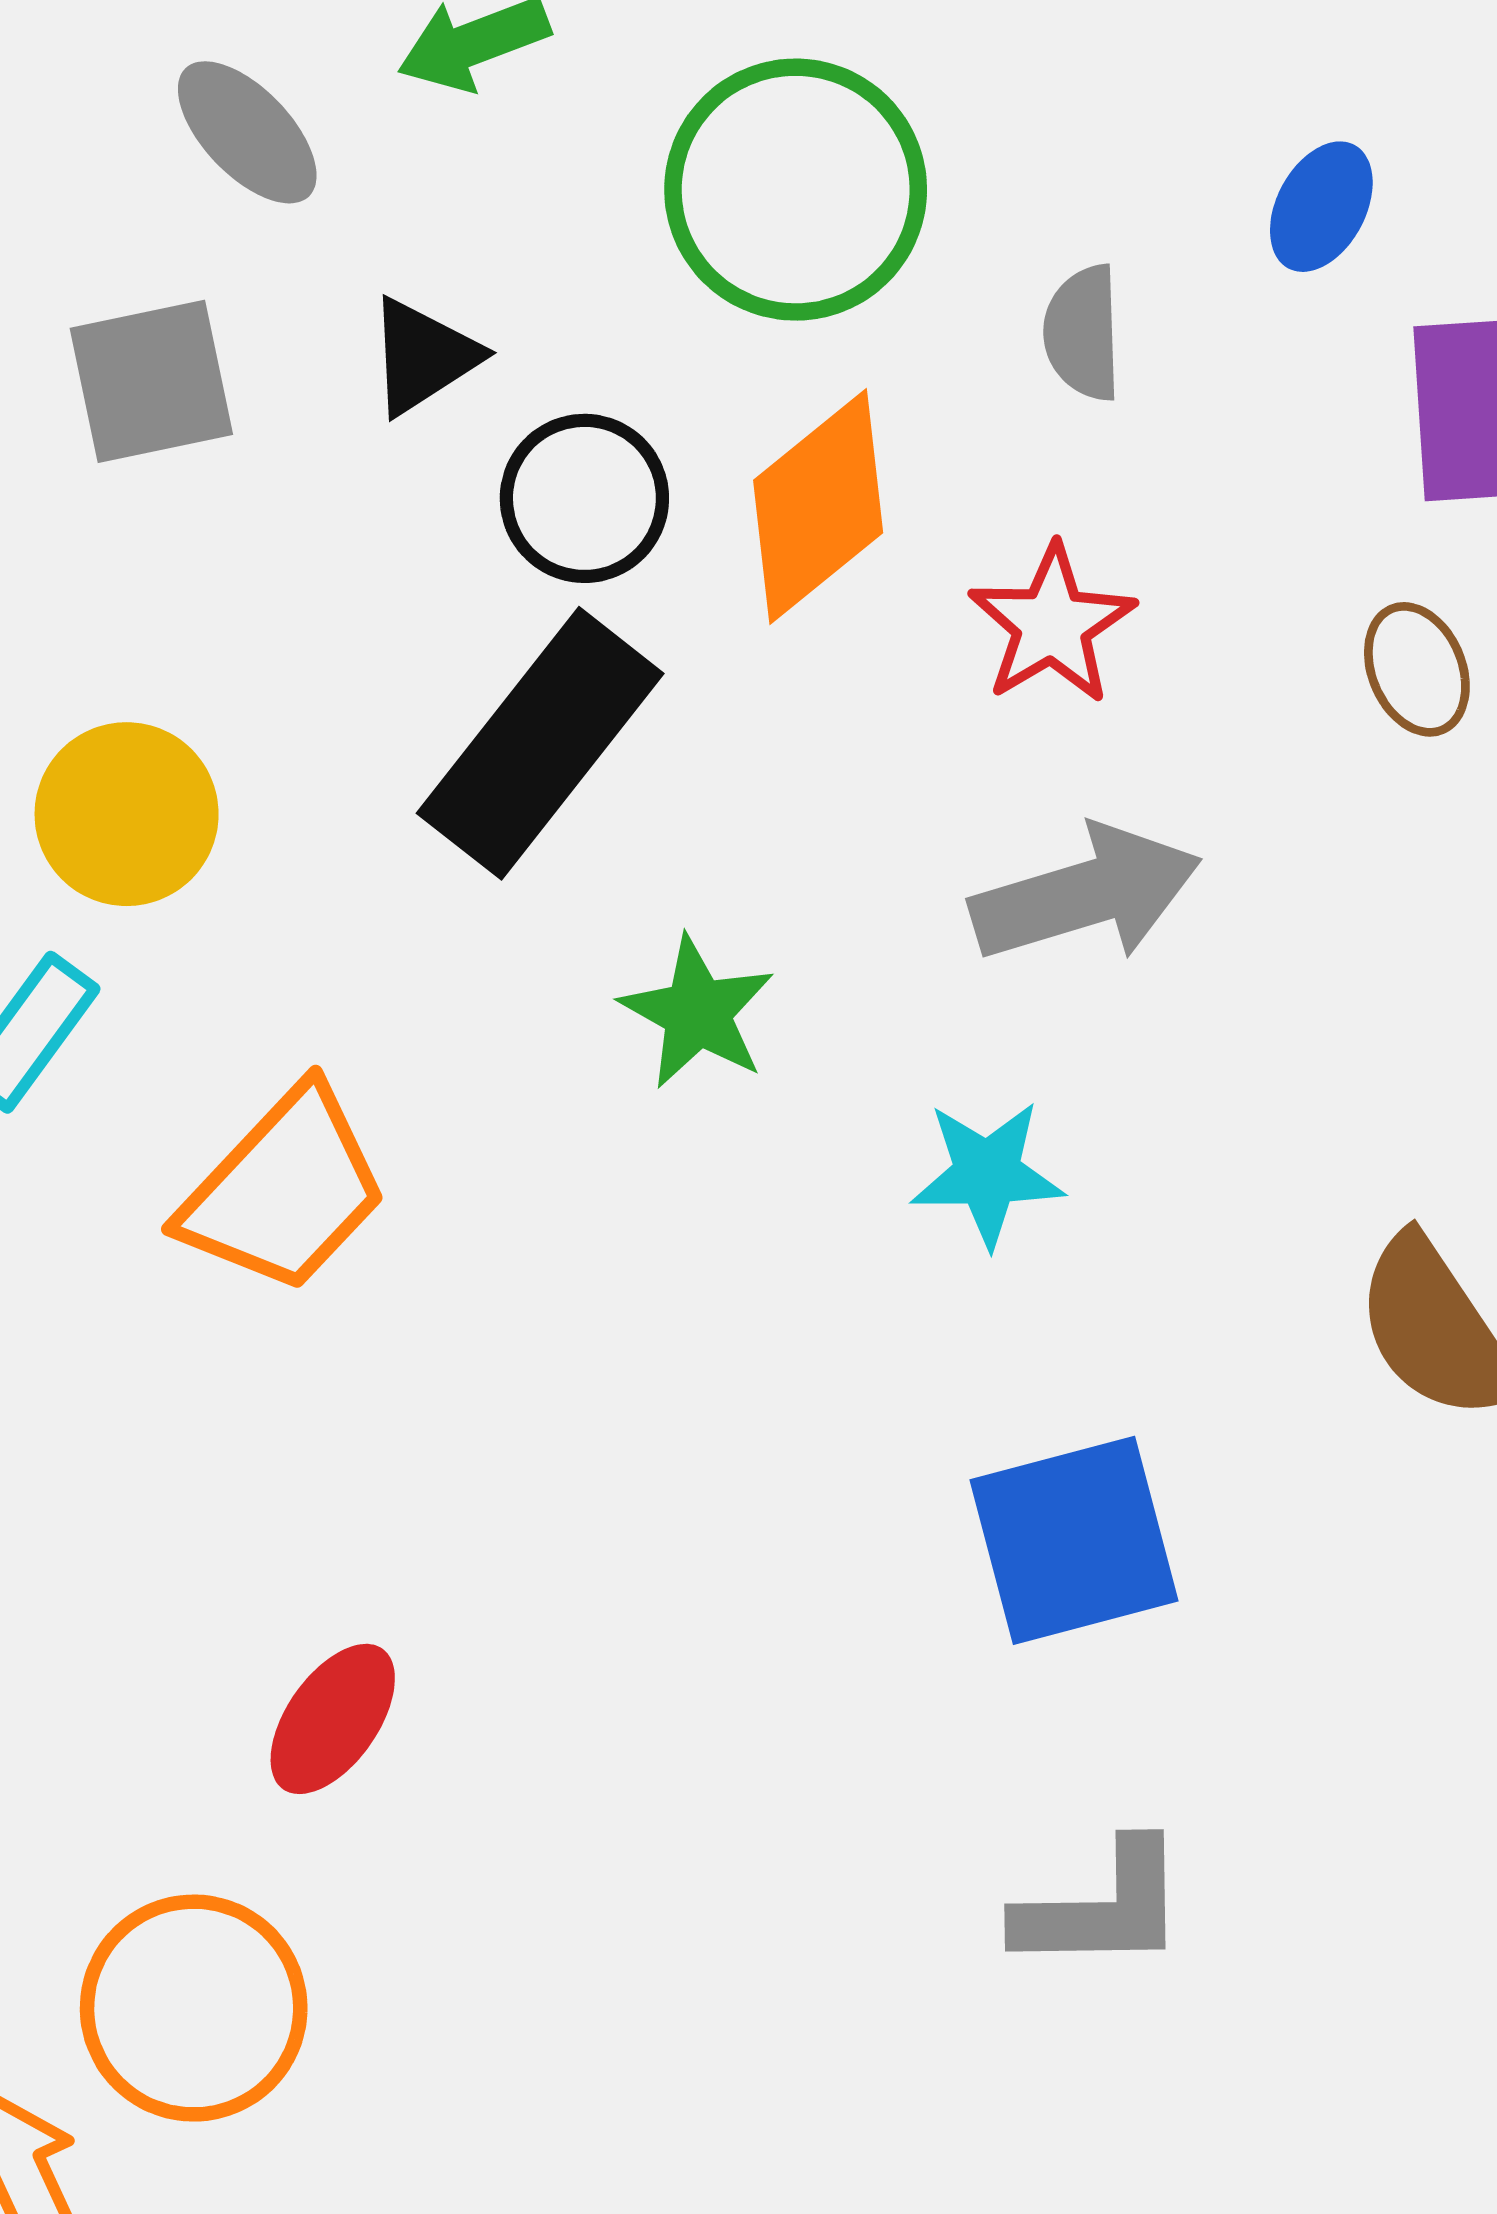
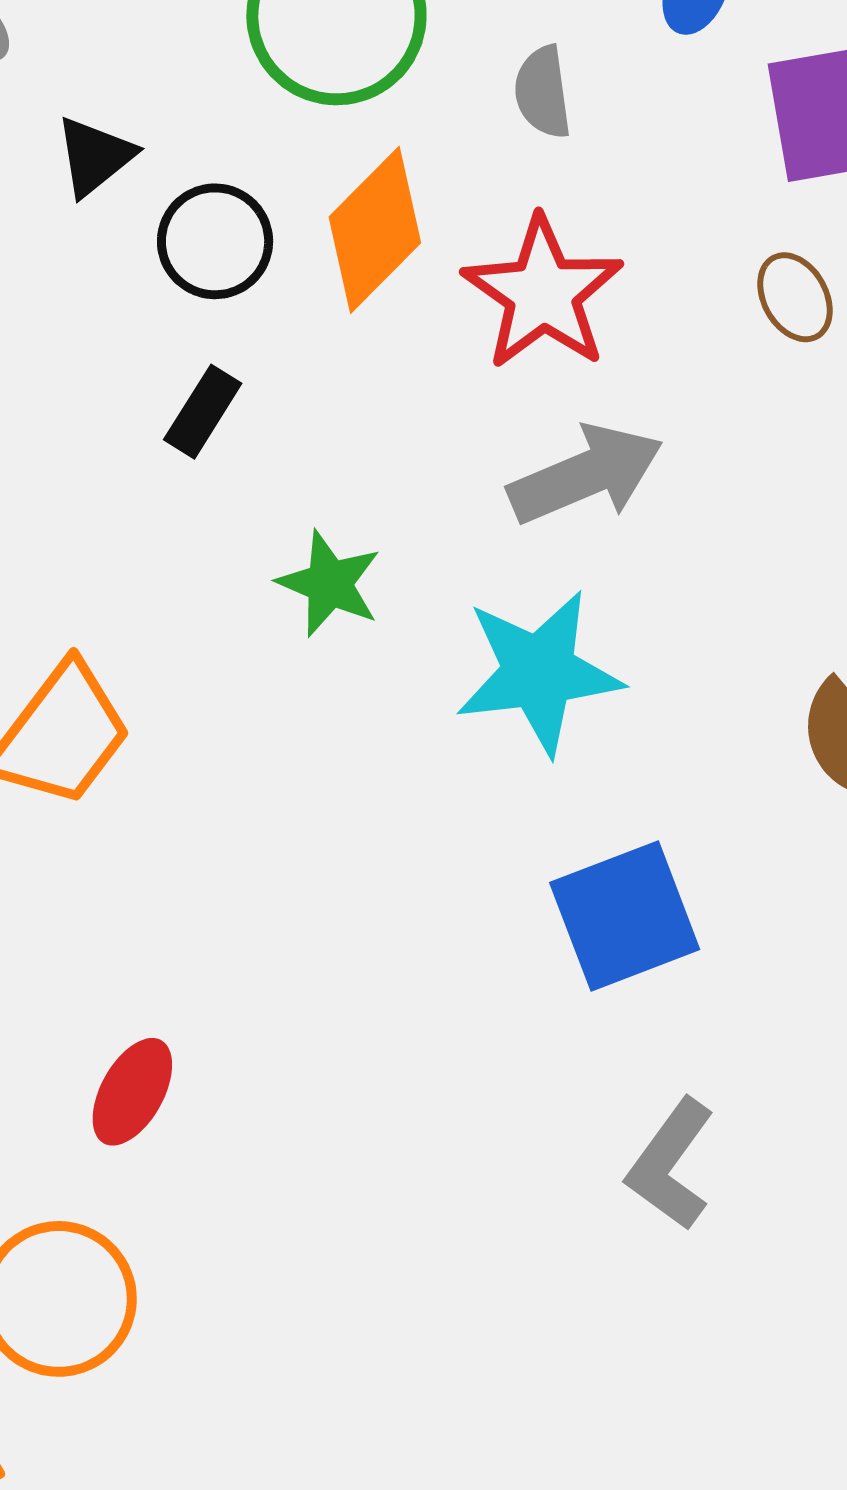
red star: (1052, 624) -> (543, 293), size x1.4
black rectangle: (540, 743) -> (203, 412), size x0.5
cyan star: (987, 1174) -> (539, 672), size x1.6
gray L-shape: (1102, 1908) -> (671, 1164), turned 133

